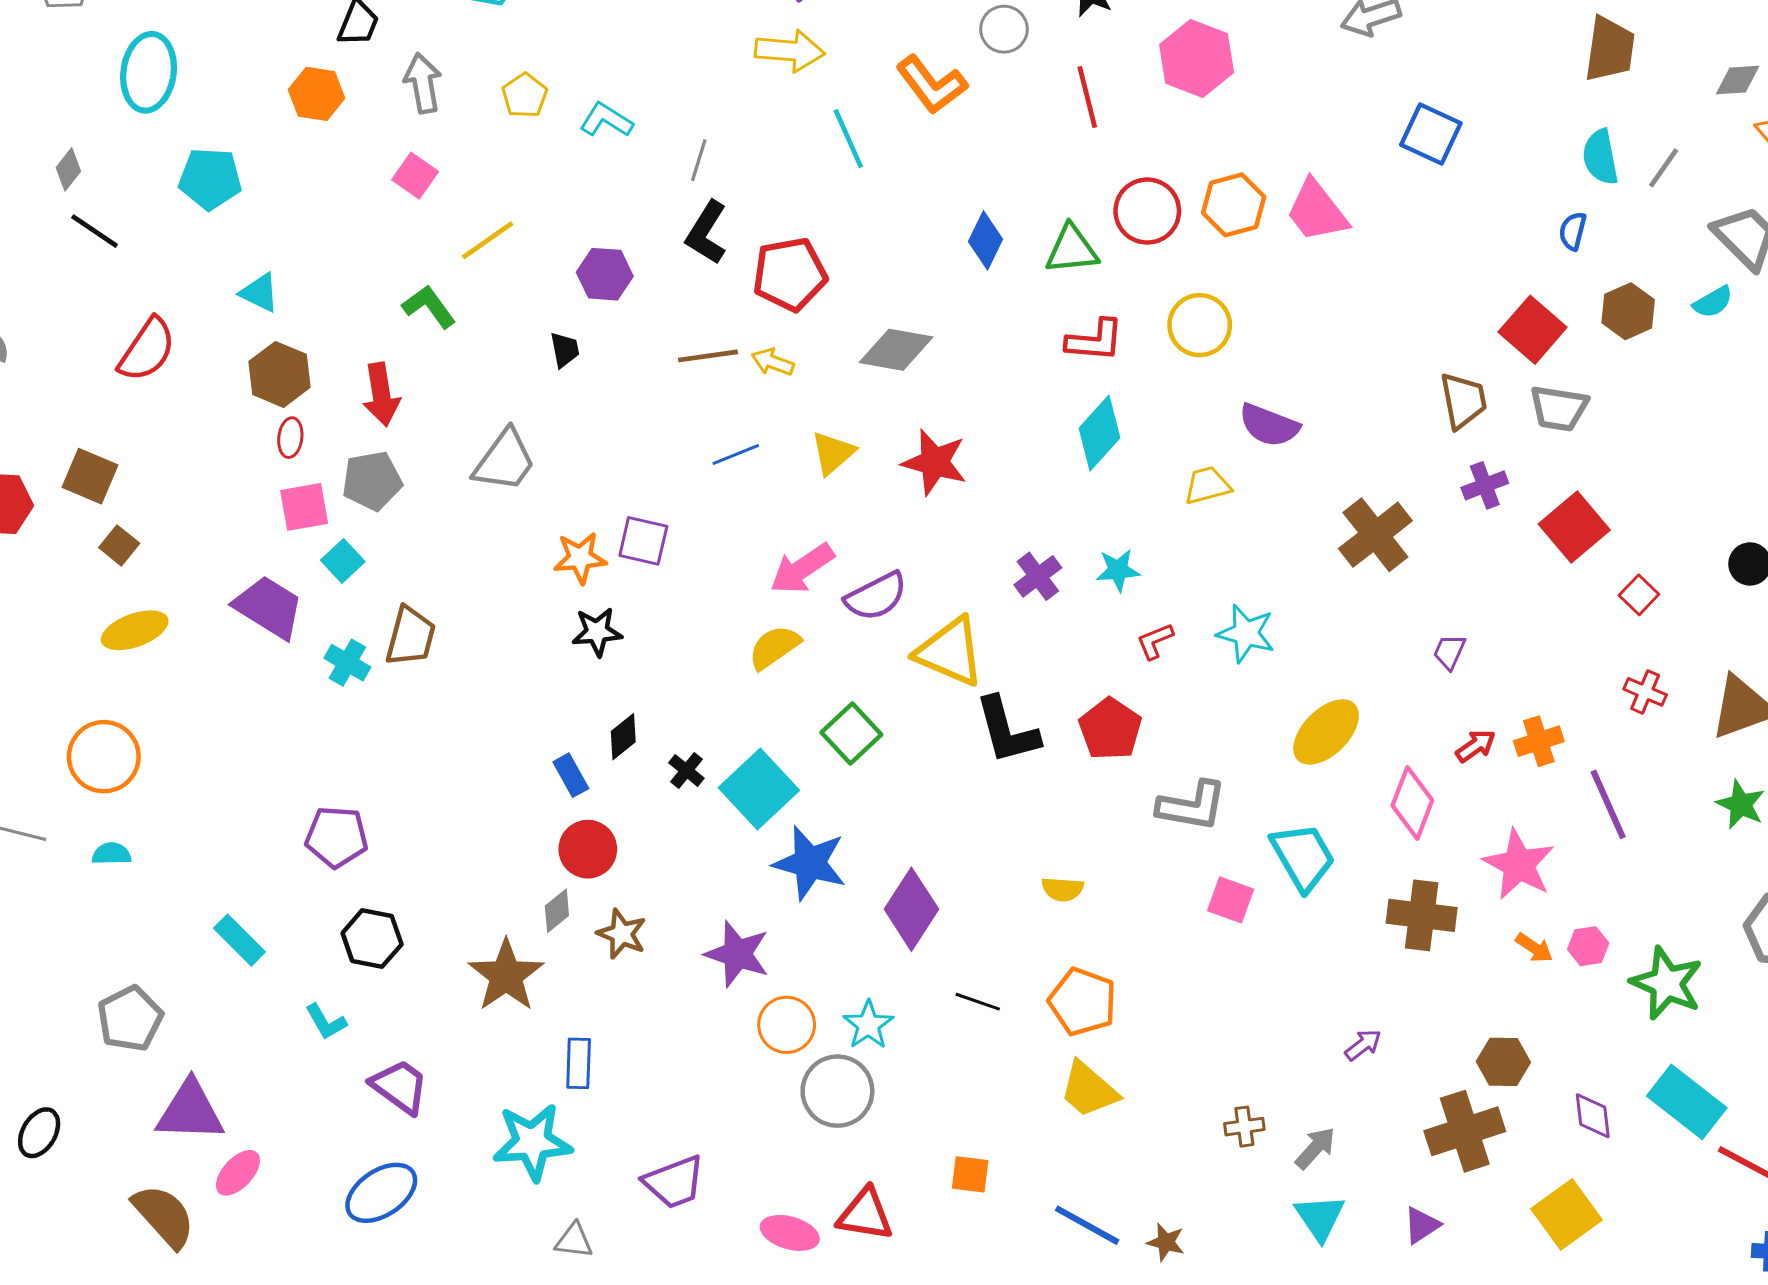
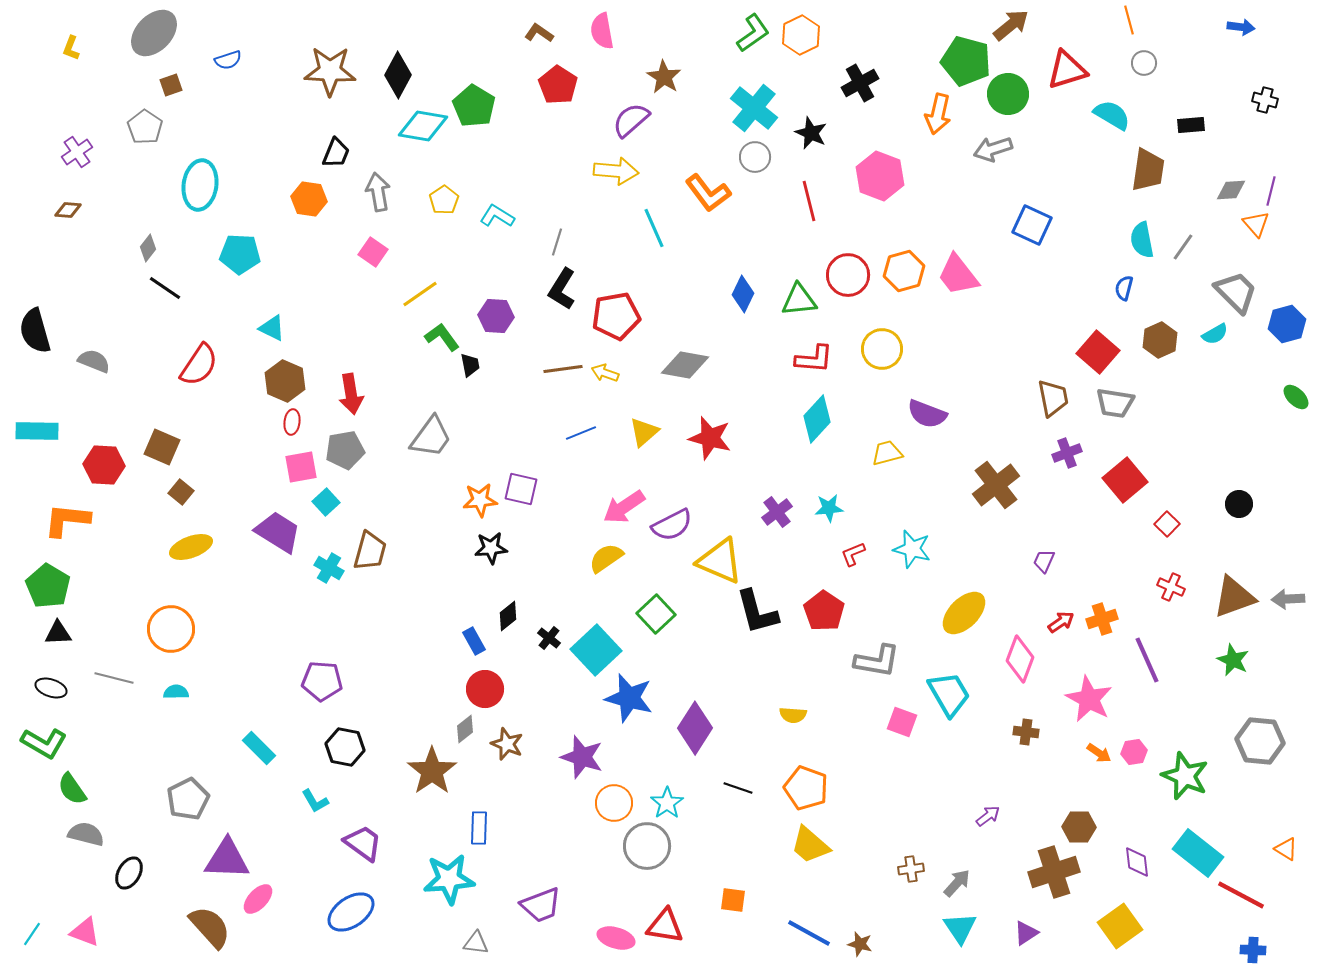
green L-shape: (429, 307) -> (442, 337), moved
brown cross: (1422, 915) -> (1026, 732), size x0.6

